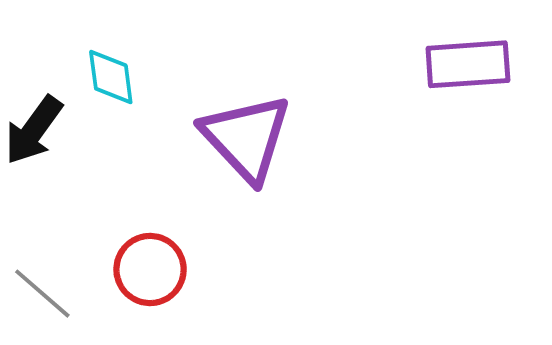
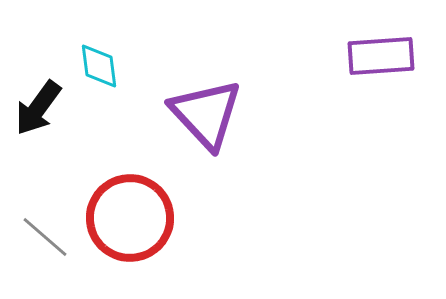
red circle: (150, 269) -> (130, 218), size x1.5

